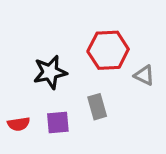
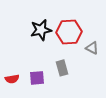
black star: (50, 72) -> (41, 30), moved

